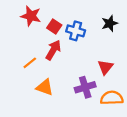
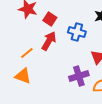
blue cross: (76, 31) -> (77, 32), moved
orange triangle: (45, 87) -> (23, 76), moved

